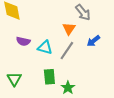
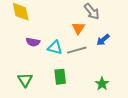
gray line: (67, 51) -> (77, 50), turned 42
green star: (68, 88) -> (102, 84), moved

